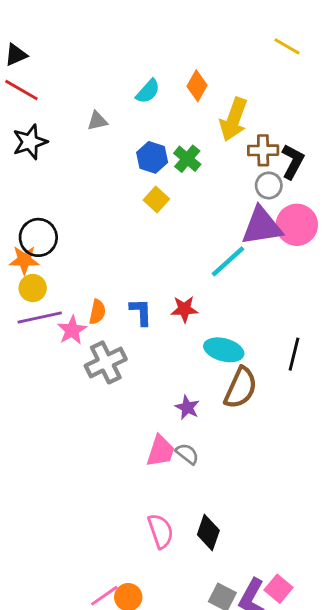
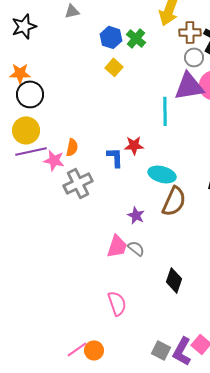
orange star: (24, 260) -> (20, 73), moved
cyan line: (228, 261) -> (165, 111), turned -48
yellow circle: (33, 288) -> (26, 130), size x1.4
blue L-shape: (141, 312) -> (115, 157), moved
pink star: (72, 330) -> (54, 160), turned -30
black diamond: (208, 532) -> (174, 280), moved

